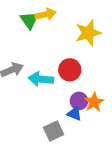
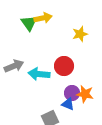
yellow star: (88, 33) -> (80, 34), size x0.7
orange star: (94, 102) -> (85, 94), turned -30

